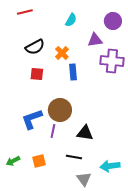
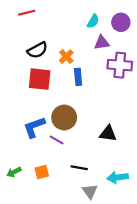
cyan semicircle: (71, 20) -> (93, 21), moved
red square: (37, 74) -> (40, 79), size x1.6
purple line: (53, 131) -> (57, 140), turned -72
black triangle: (85, 133) -> (108, 134), moved

